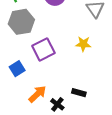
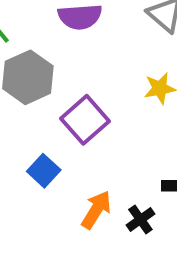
black cross: (57, 104) -> (140, 219), turned 32

